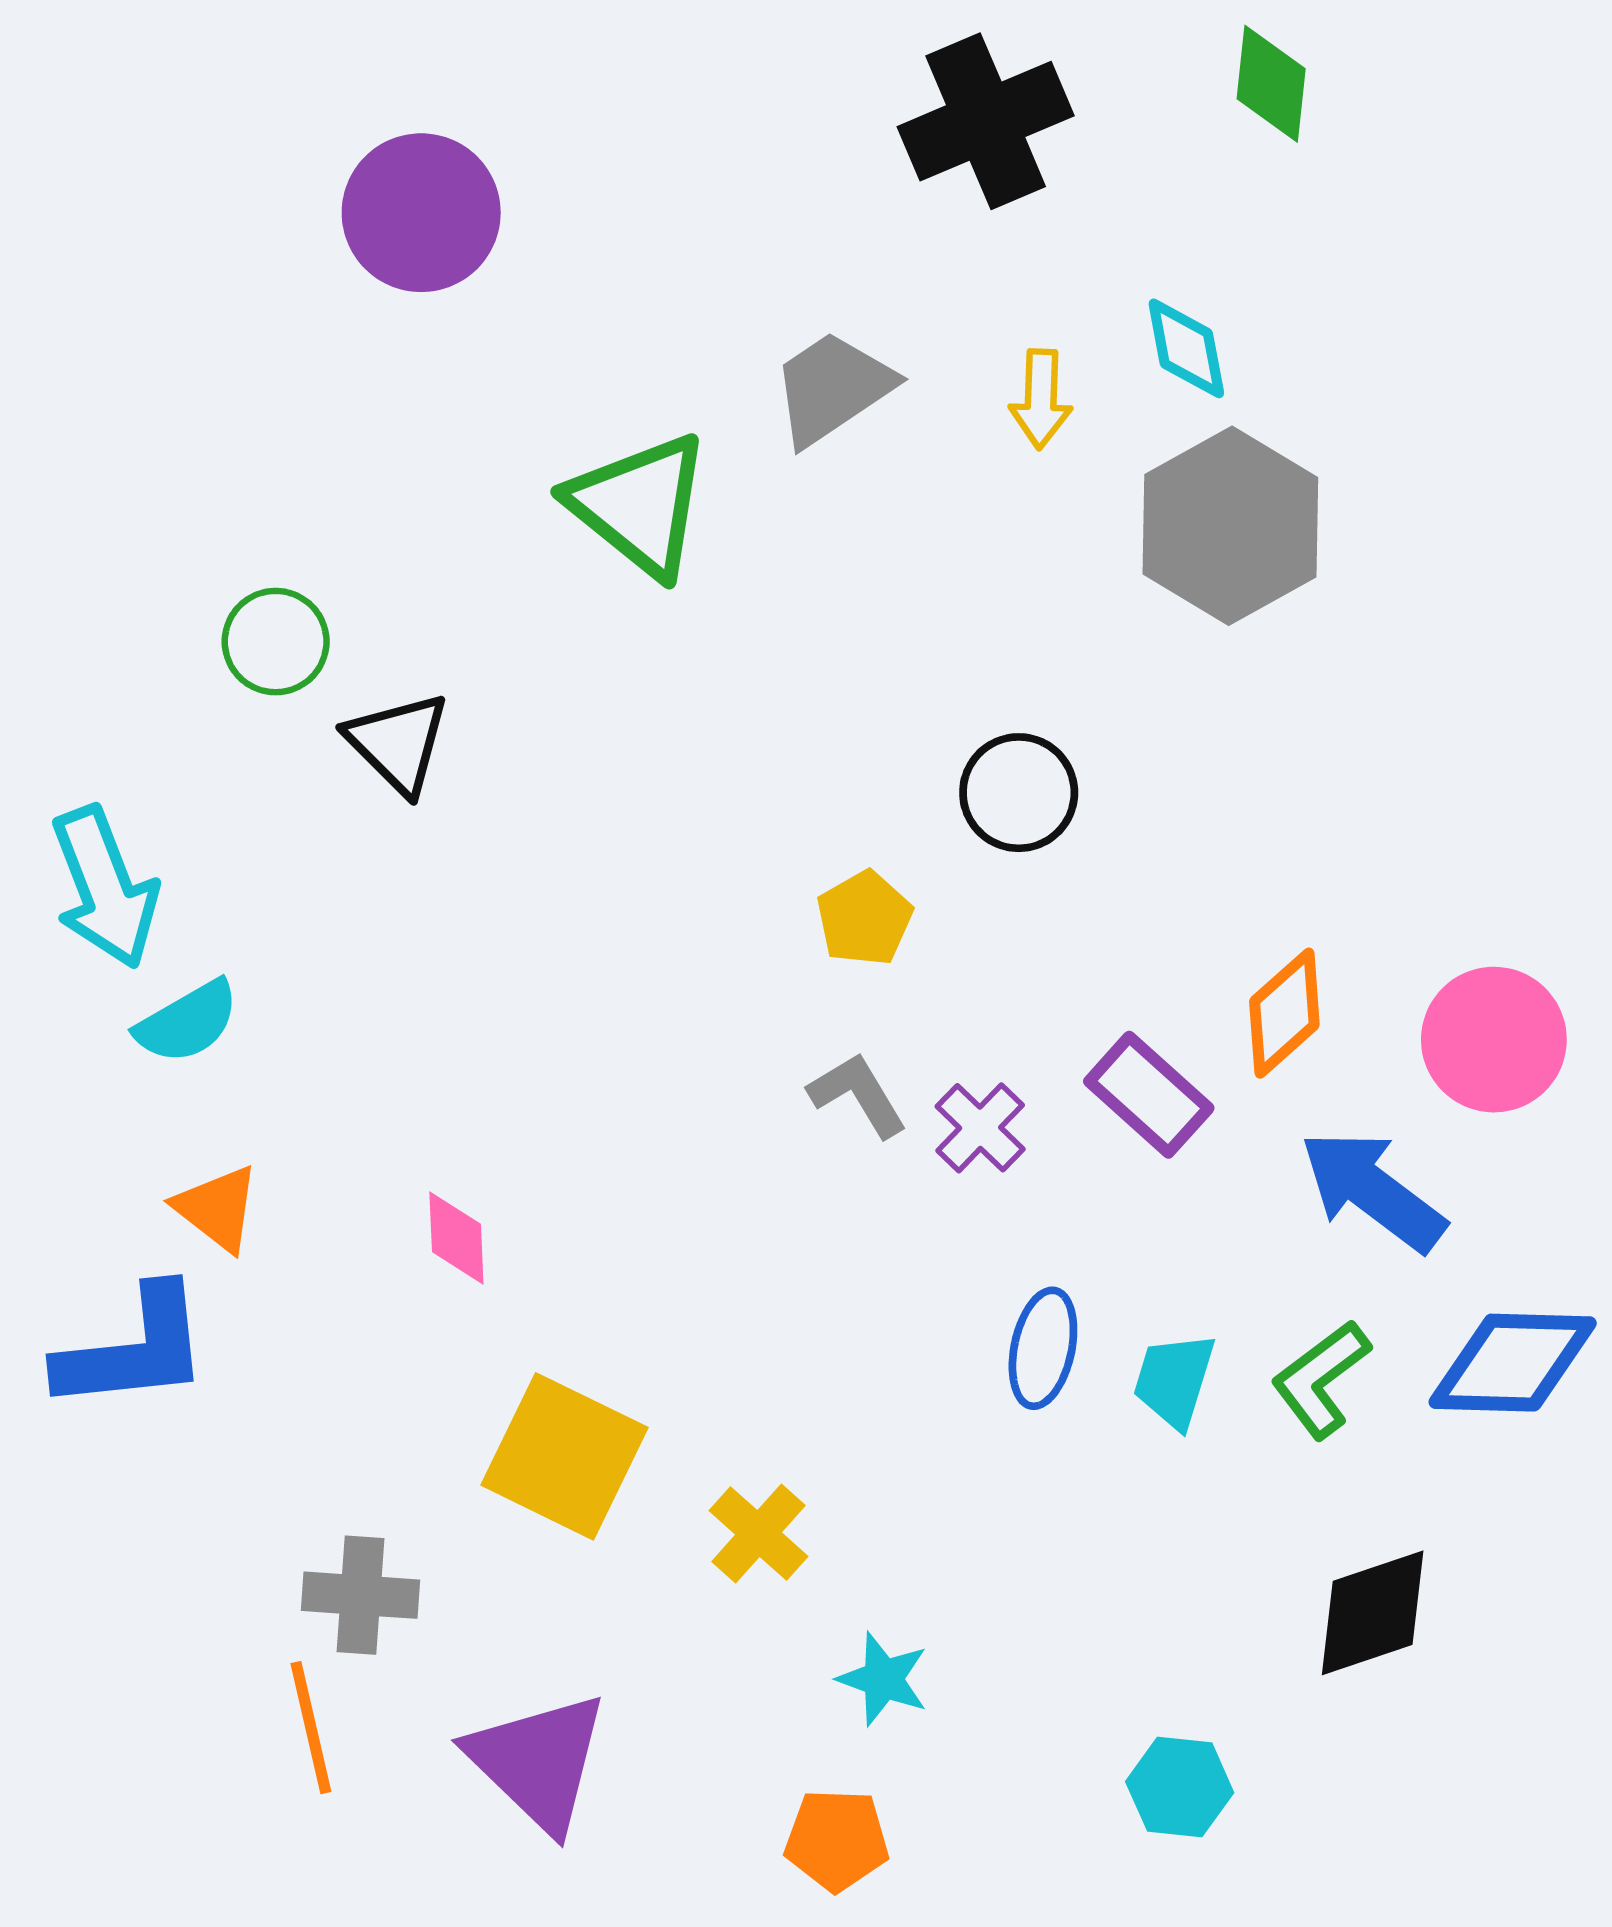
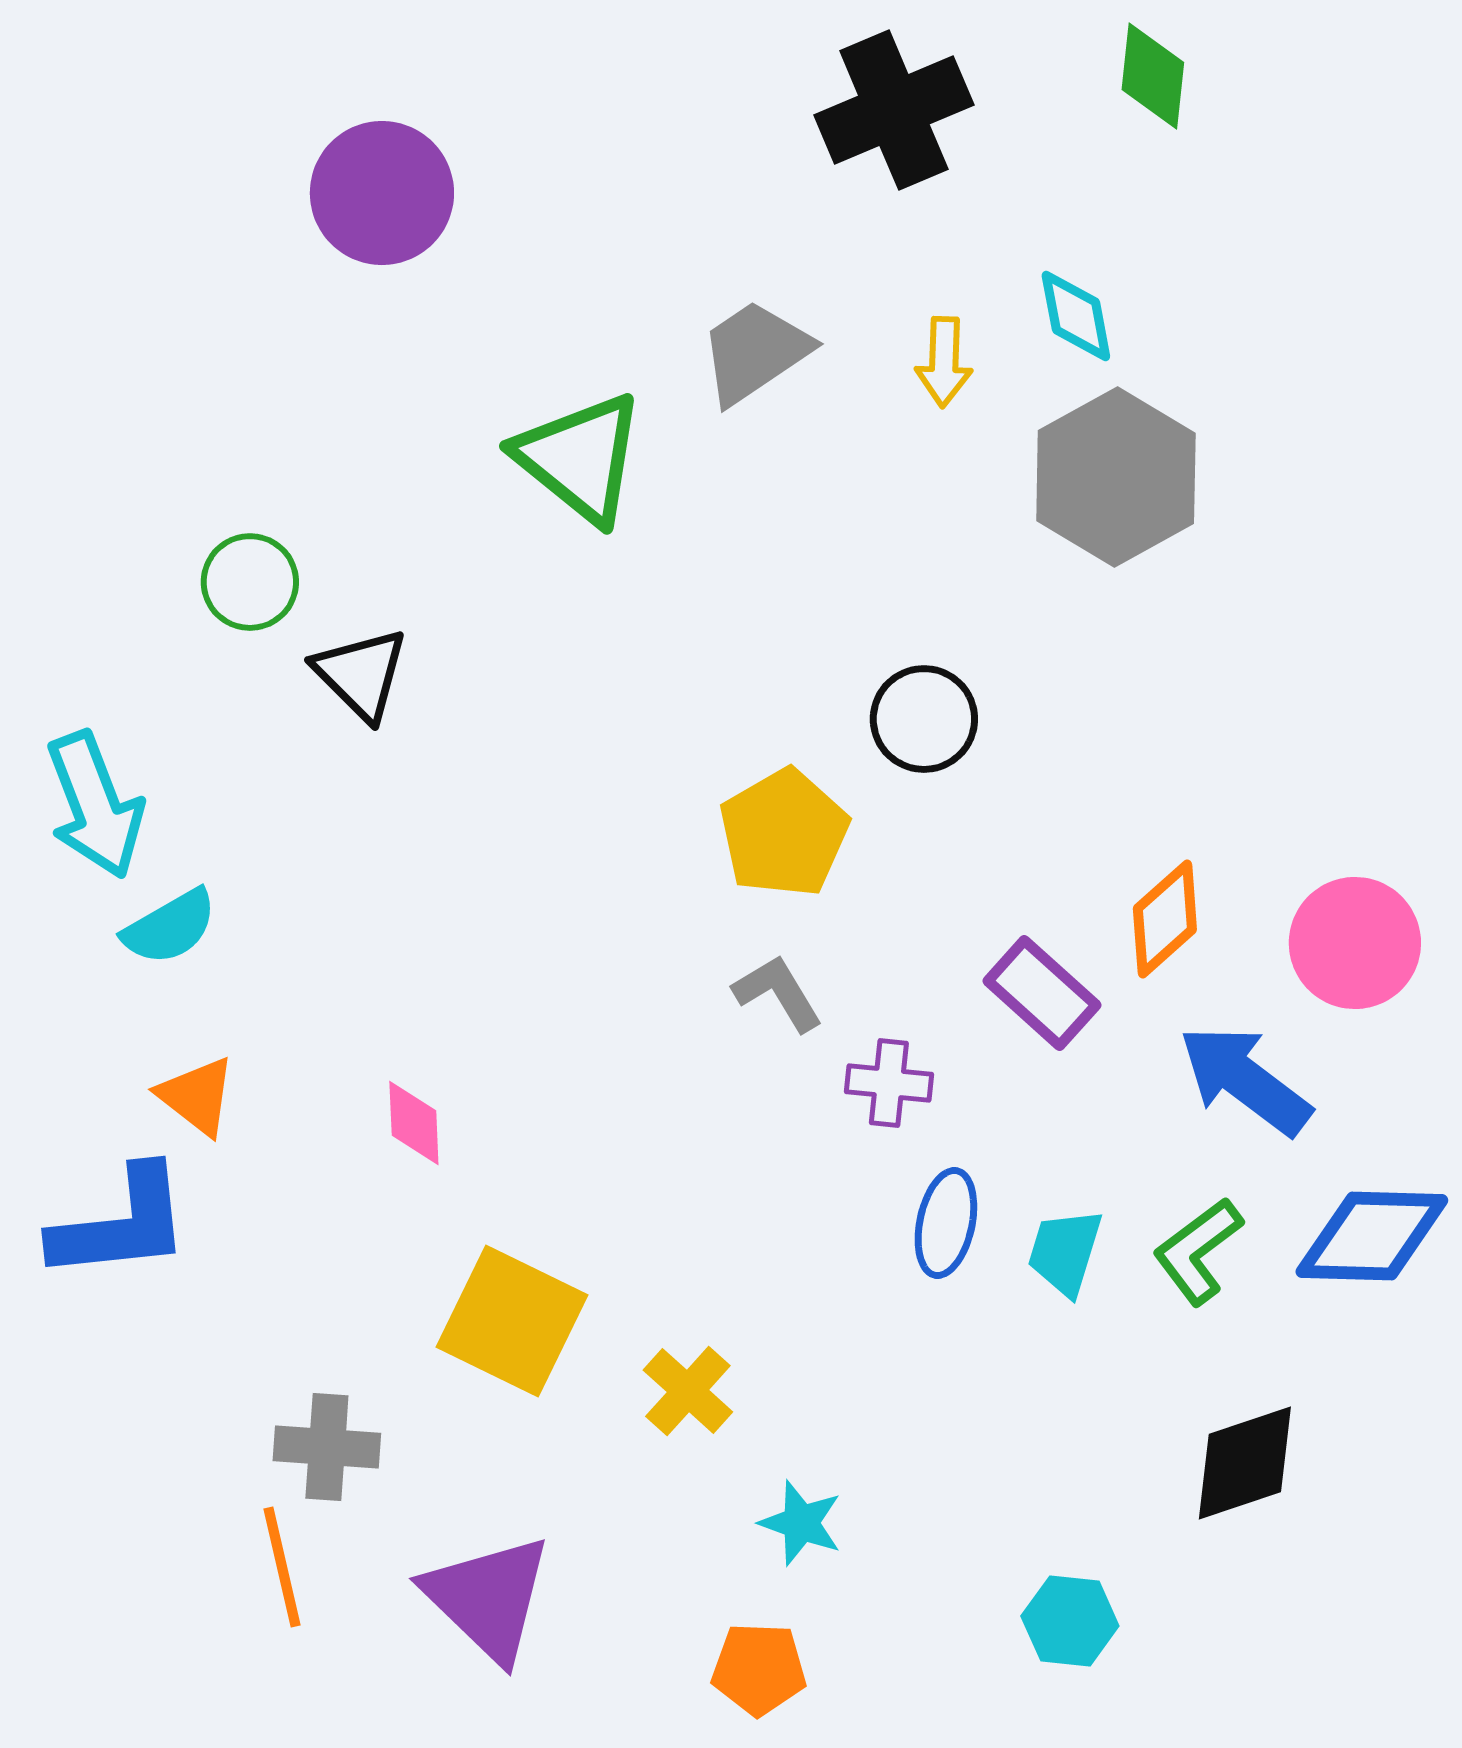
yellow pentagon: (864, 918) -> (784, 833), size x1.5
purple cross: (980, 1128) -> (889, 1083), moved, turned -38

